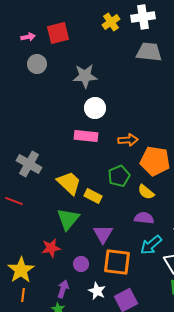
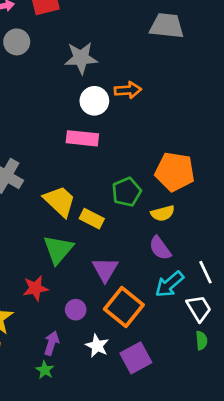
orange arrow: (128, 140) -> (128, 90), moved
yellow semicircle: (146, 192) -> (163, 213), turned -54
purple semicircle: (144, 218) -> (160, 248), turned -132
orange square: (117, 262) -> (124, 307), turned 32

